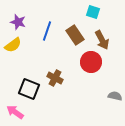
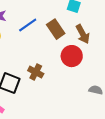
blue line: (47, 31) -> (28, 25), turned 36

